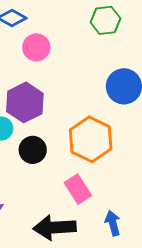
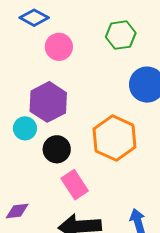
green hexagon: (105, 20) -> (121, 35), moved
pink rectangle: (78, 189) -> (75, 185), moved

